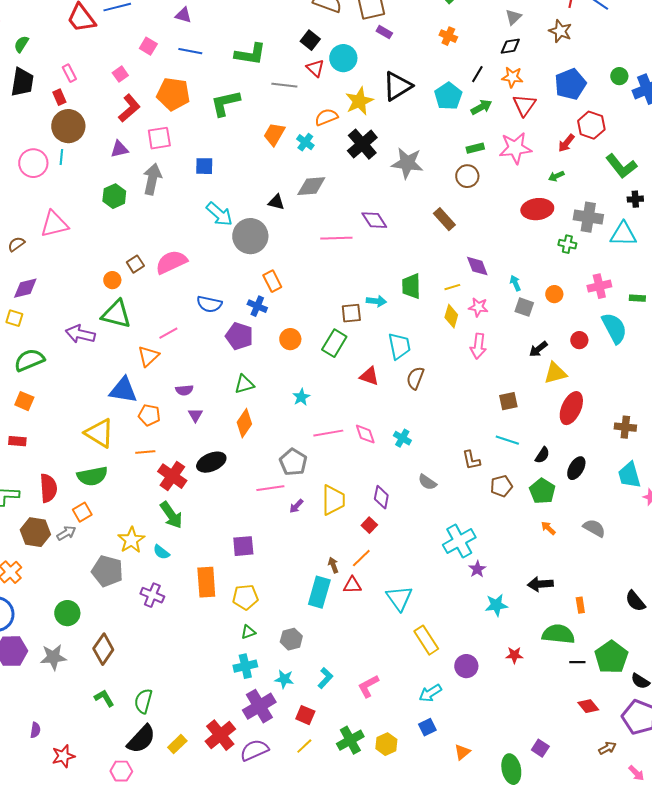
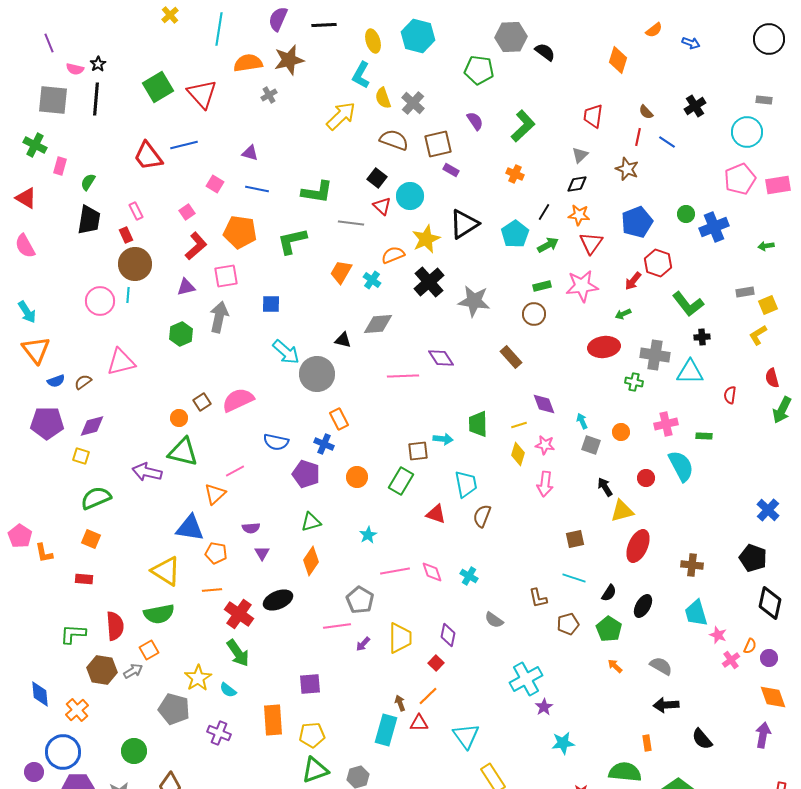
black arrow: (538, 349) -> (605, 487), turned 96
black arrow: (540, 584) -> (666, 705), moved
green triangle: (248, 632) -> (315, 770), size x1.8

